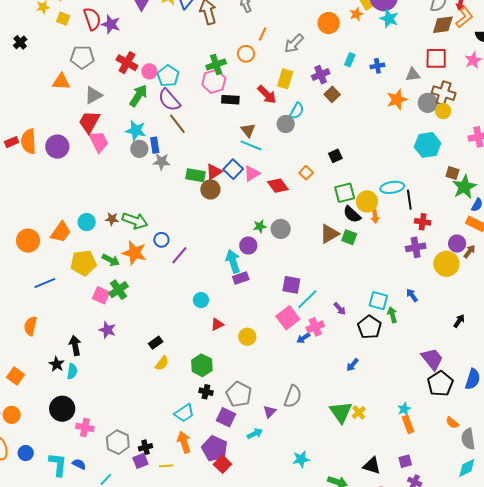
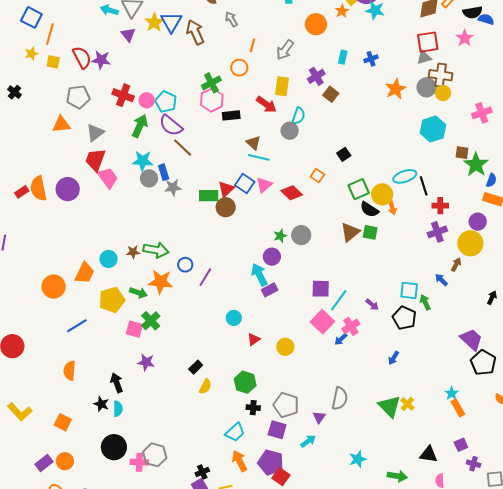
gray triangle: (413, 75) -> (424, 57), moved
brown arrow: (469, 251) -> (456, 265), moved
gray hexagon: (118, 442) -> (155, 455), moved

